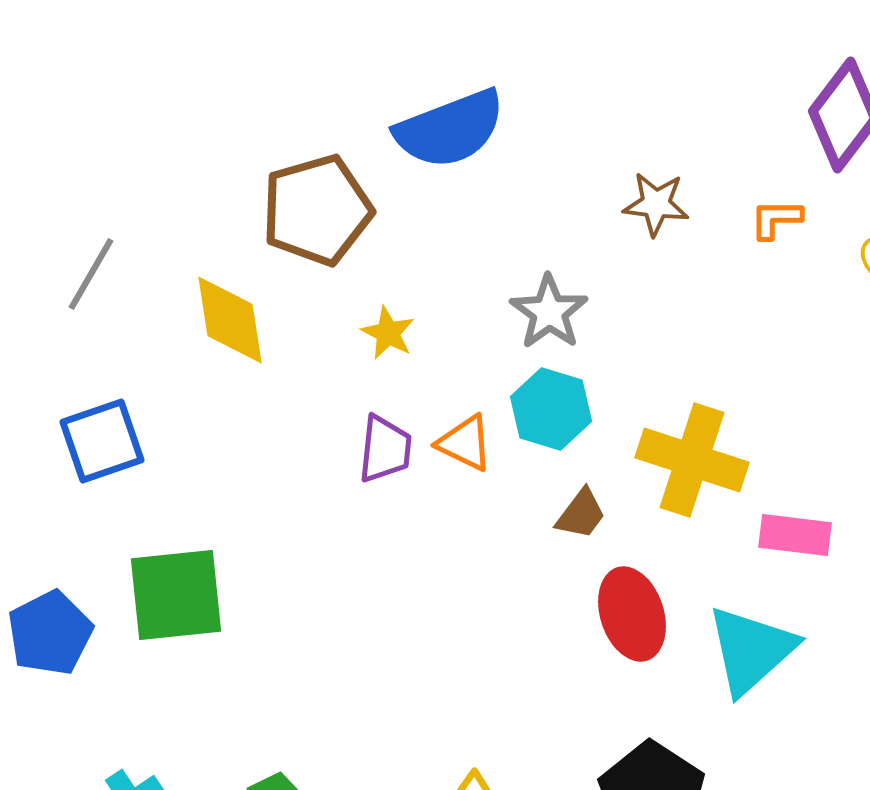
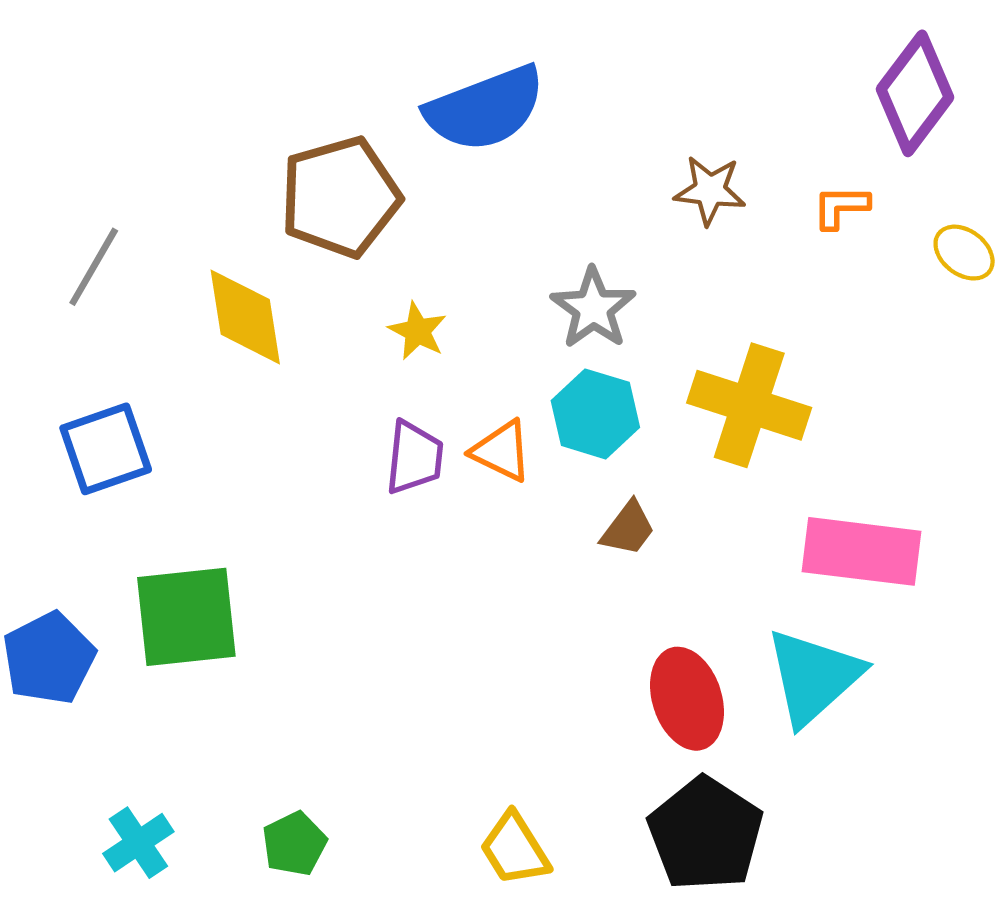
yellow cross: (692, 460) -> (749, 405), moved
pink rectangle: (795, 535) -> (862, 551), size x1.5
red ellipse: (632, 614) -> (687, 699), moved

